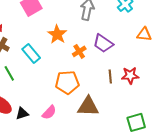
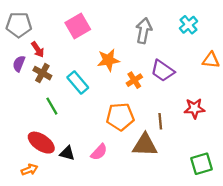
orange star: (57, 34) -> (108, 60), turned 30
brown line: (110, 76) -> (160, 121), moved
black triangle: (22, 113) -> (67, 153), turned 32

